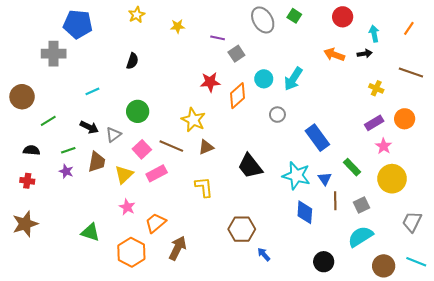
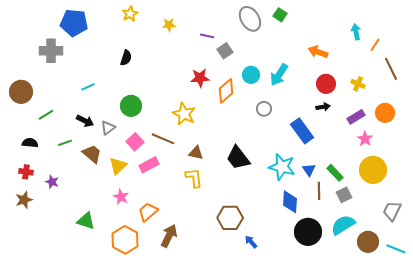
red circle: (343, 17) -> (326, 84), moved
orange line: (409, 28) -> (375, 45), moved
black arrow: (365, 54) -> (323, 107), moved
brown line: (411, 73) -> (391, 69), turned 45
brown triangle: (206, 147) -> (196, 153), moved, turned 35
brown trapezoid: (97, 162) -> (92, 154), turned -60
green rectangle: (352, 167) -> (335, 173), moved
purple star: (66, 171) -> (52, 182), moved
brown star: (25, 224) -> (24, 200), moved, size x0.7
black circle: (324, 262) -> (308, 232), moved, size x1.4
brown circle: (384, 266) -> (368, 242), moved

